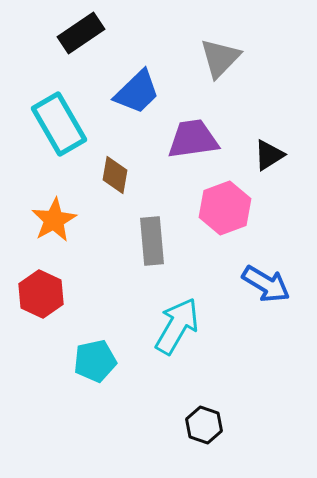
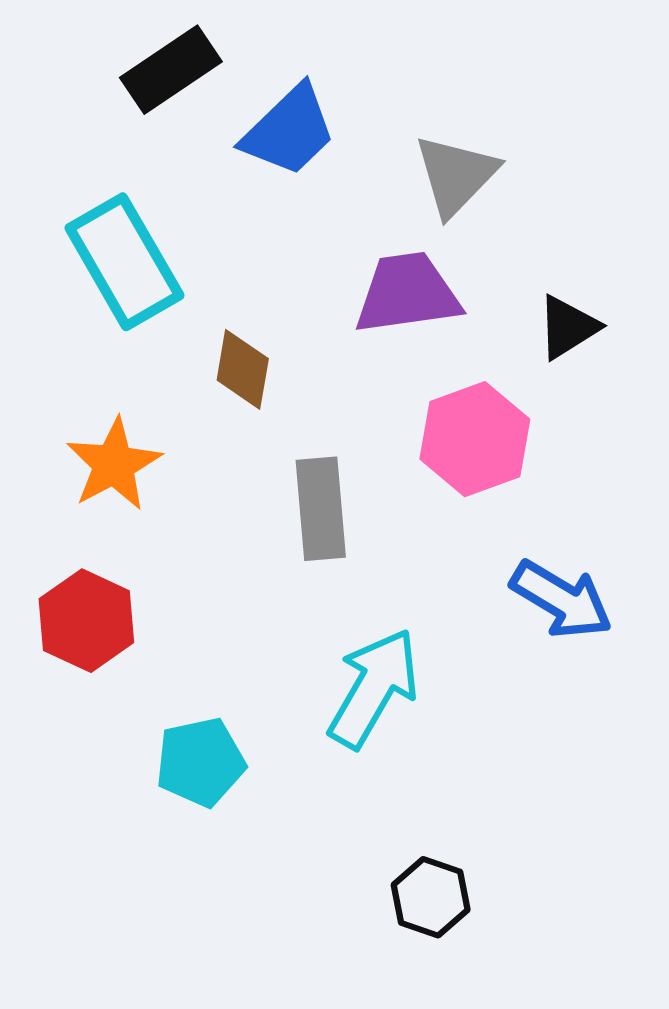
gray triangle: (220, 58) -> (456, 175), moved
blue trapezoid: (137, 92) -> (289, 131), moved

